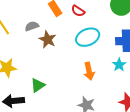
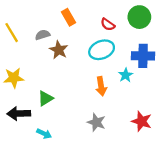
red semicircle: (78, 11) -> (108, 24), moved
cyan star: (119, 65) -> (126, 75), moved

